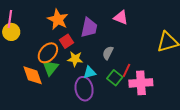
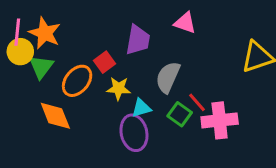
orange star: (58, 19) -> (45, 33), moved
gray semicircle: (108, 53) -> (168, 77), size x1.5
green triangle: (50, 68) -> (41, 67), moved
red line: (126, 70) -> (197, 102), turned -64

